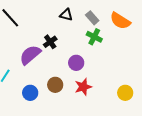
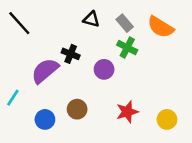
black cross: (50, 42) -> (71, 54), turned -32
purple circle: (76, 63) -> (104, 69), moved
red star: (83, 87) -> (127, 112), moved

